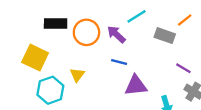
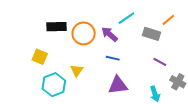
yellow square: (35, 58) -> (40, 57), size x0.7
purple line: (183, 68) -> (160, 62), moved
purple triangle: (136, 86) -> (118, 85), moved

